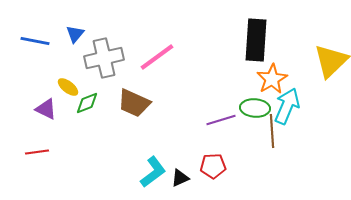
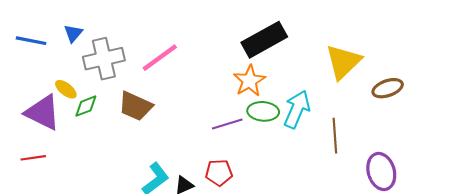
black rectangle: (256, 40) -> (264, 40), turned 57
orange star: (272, 79) -> (249, 81), moved
purple triangle: (46, 109) -> (43, 112), size x1.6
brown line: (272, 131) -> (335, 136), moved

